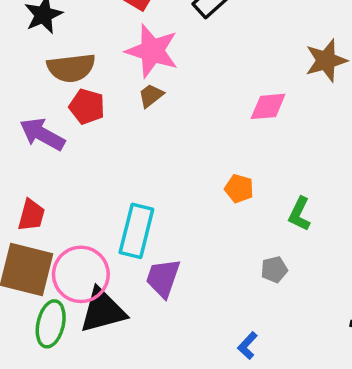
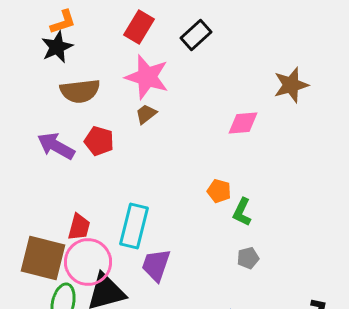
red pentagon: (87, 106) -> (99, 141), moved
green L-shape: (299, 214) -> (242, 212), moved
red trapezoid: (31, 215) -> (79, 227), moved

